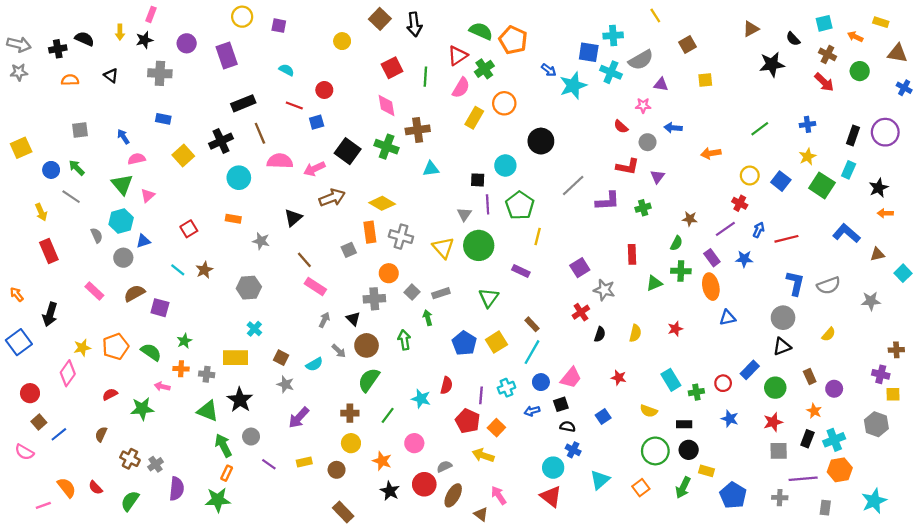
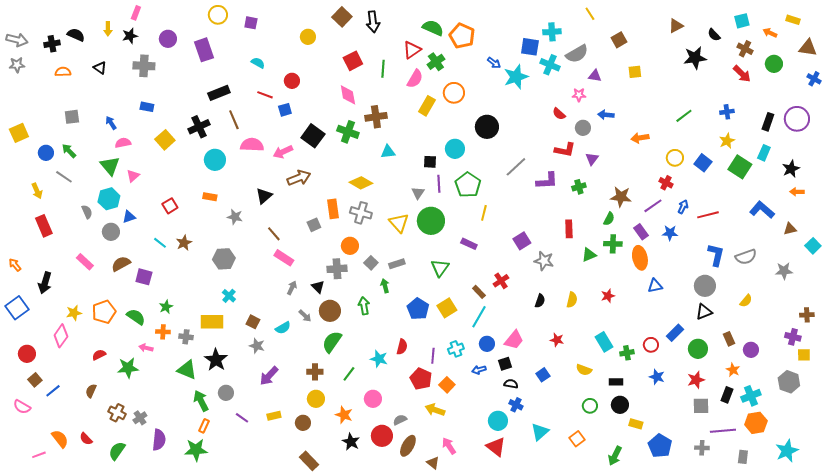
yellow diamond: (382, 203) -> (361, 183), moved
brown star: (690, 219) -> (621, 197), size x1.5
red cross: (581, 312) -> (501, 281), moved
green circle: (655, 451) -> (590, 406), size x0.6
green arrow: (683, 488) -> (615, 456), moved

